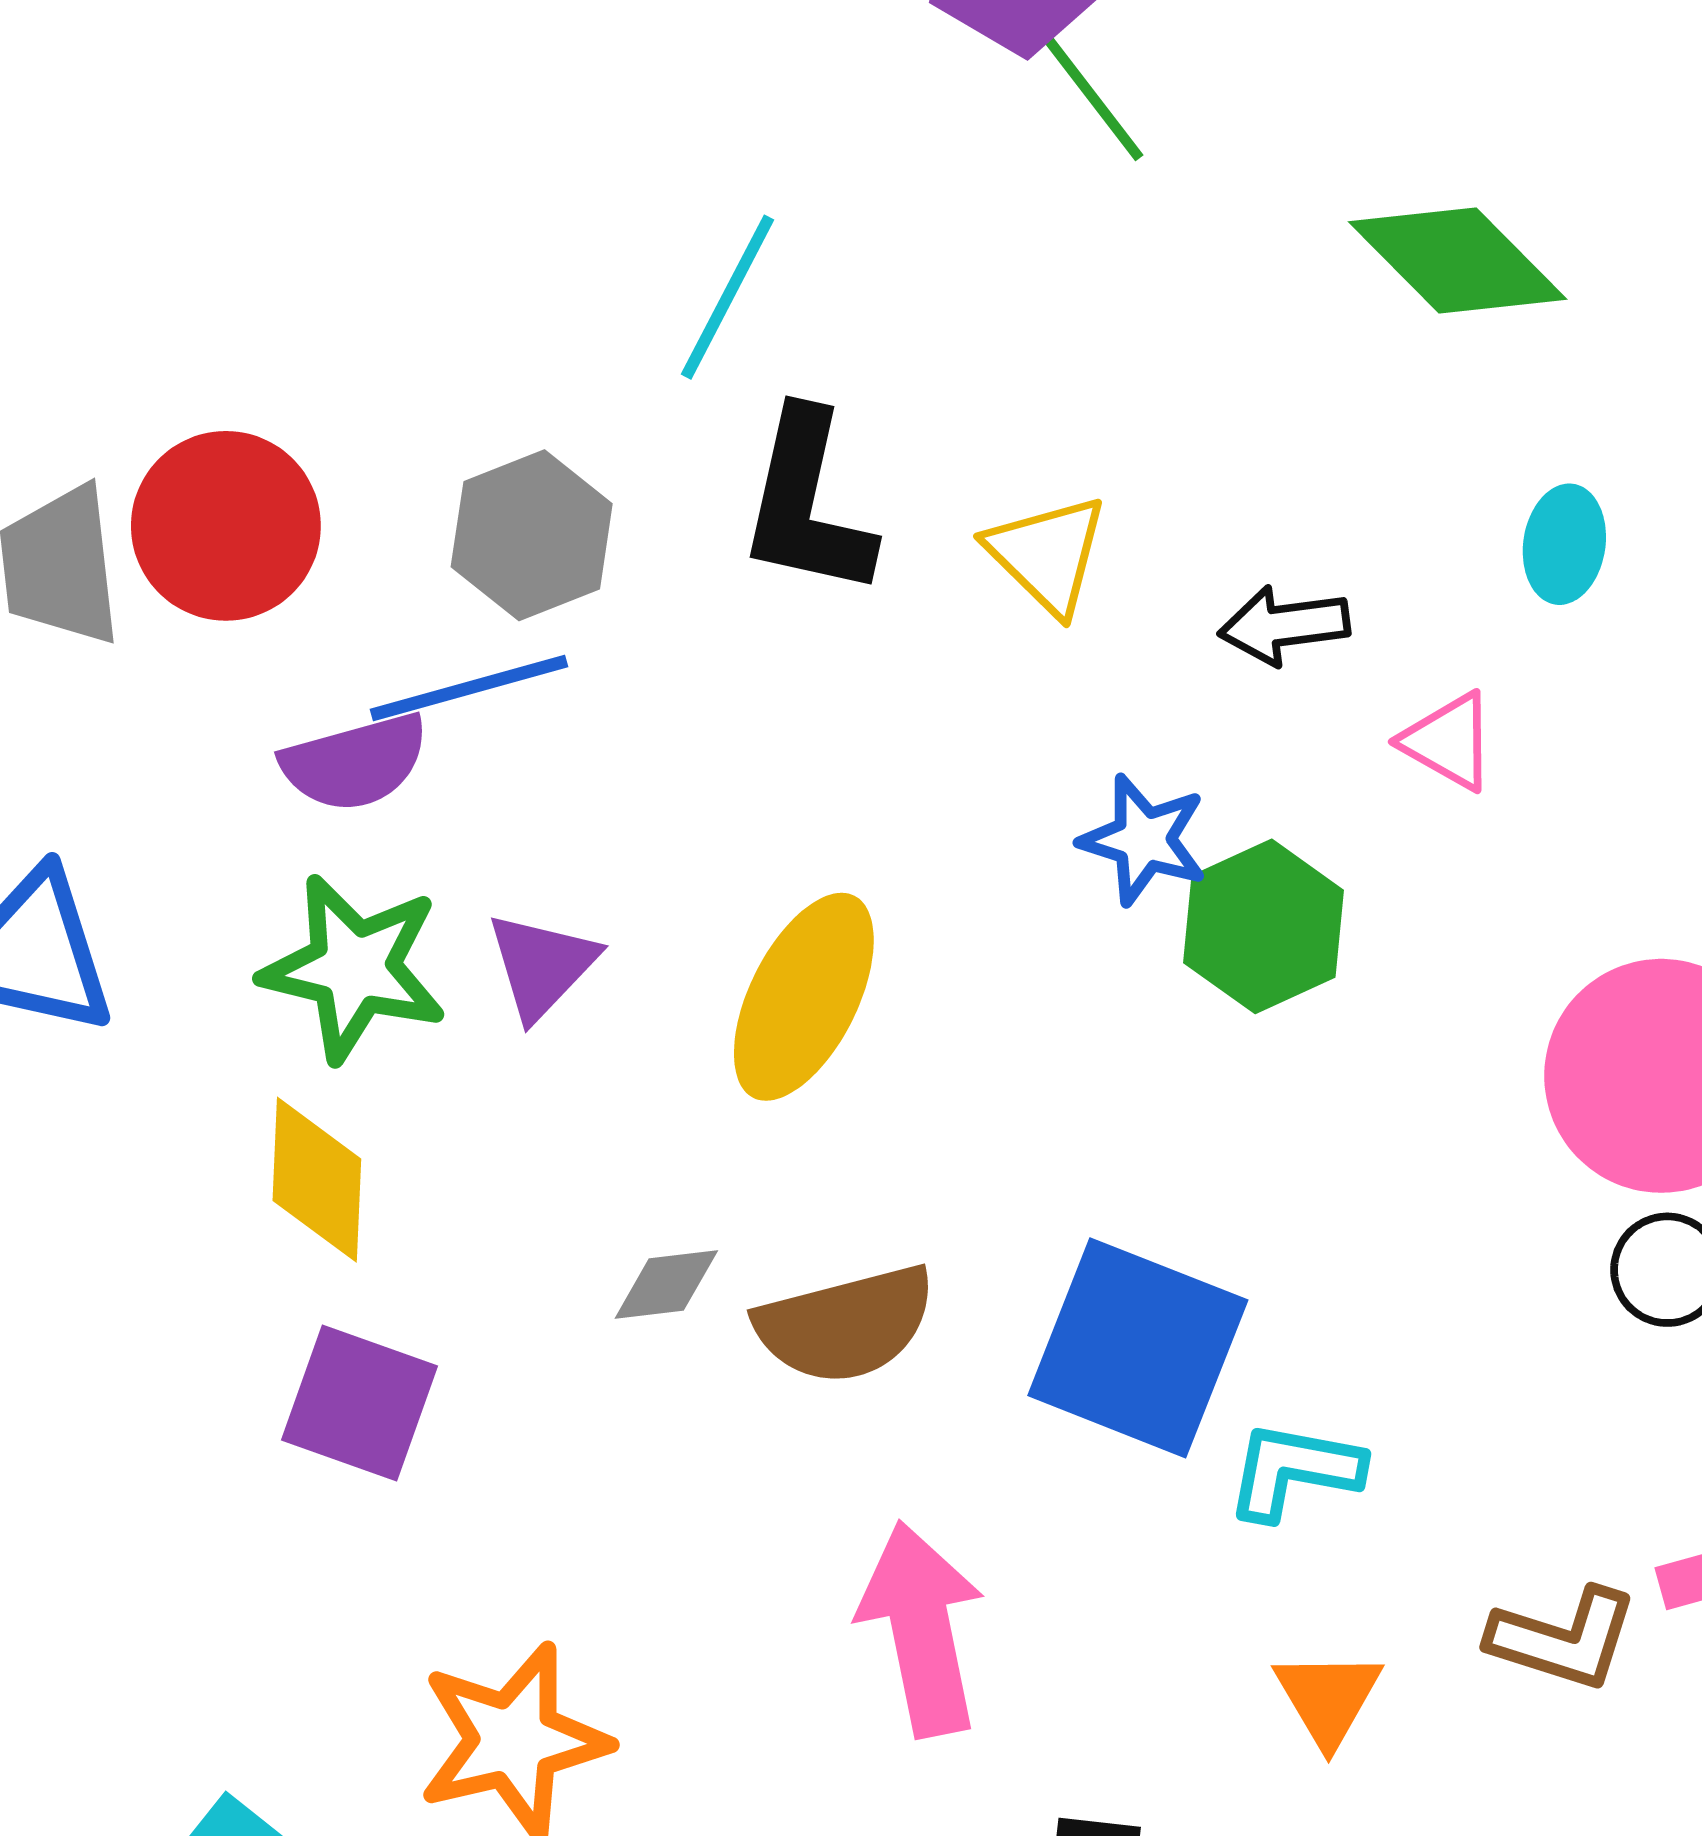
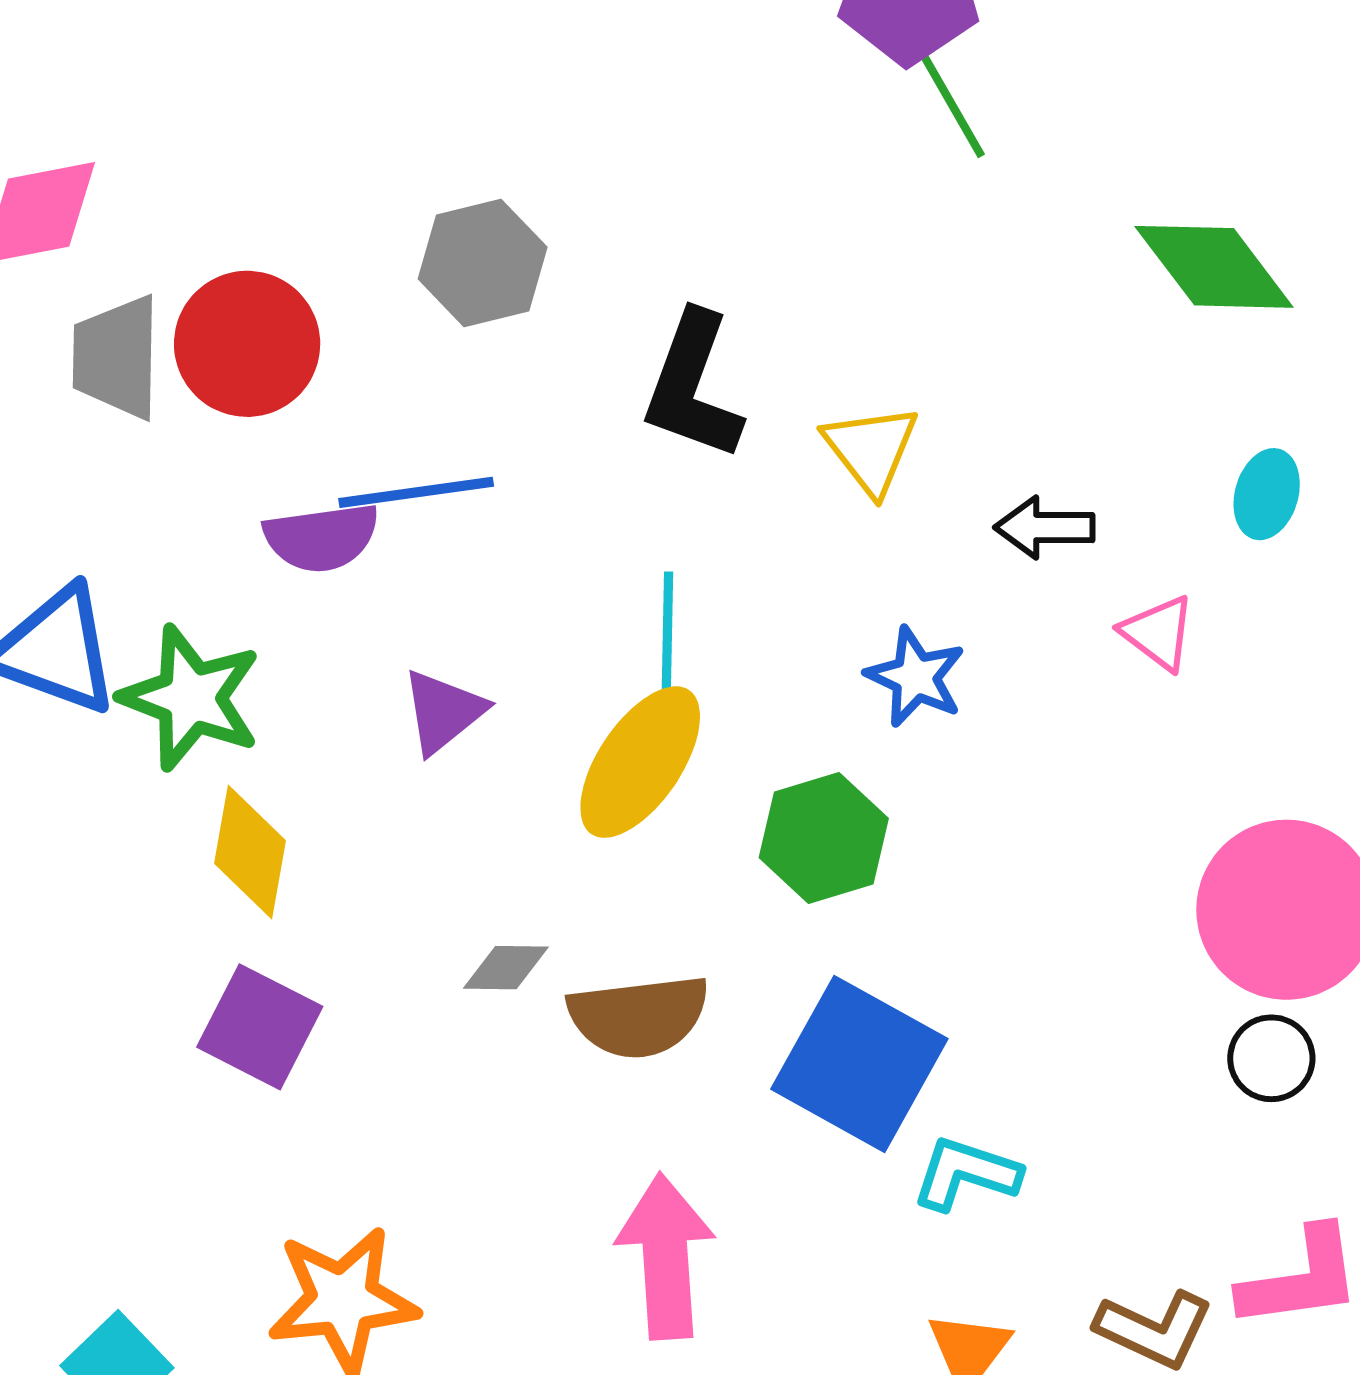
cyan line: (728, 297) -> (667, 641), moved, turned -34
gray hexagon: (532, 535) -> (483, 263), moved
green hexagon: (1264, 926) -> (824, 838), moved
green star: (354, 968) -> (191, 698), moved

